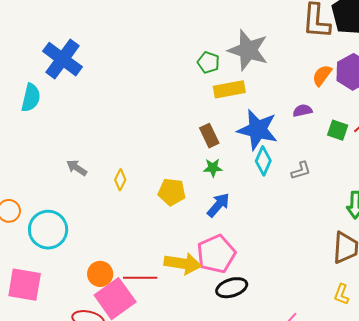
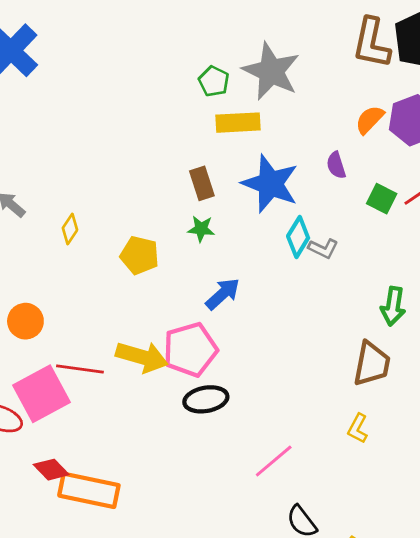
purple semicircle: (302, 111) -> (336, 165), turned -102
cyan diamond: (263, 161) -> (298, 237), moved
gray L-shape: (301, 171) -> (323, 249), turned 35
blue arrow: (218, 205) -> (223, 294), moved
orange circle: (100, 274) -> (25, 321), moved

